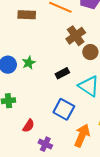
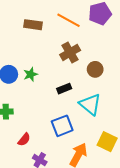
brown cross: (76, 36) -> (70, 53), moved
blue square: (64, 109) -> (62, 126), turned 35

